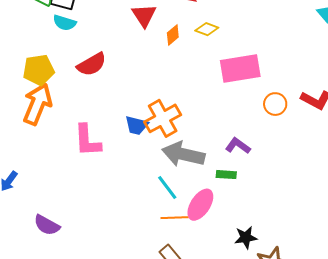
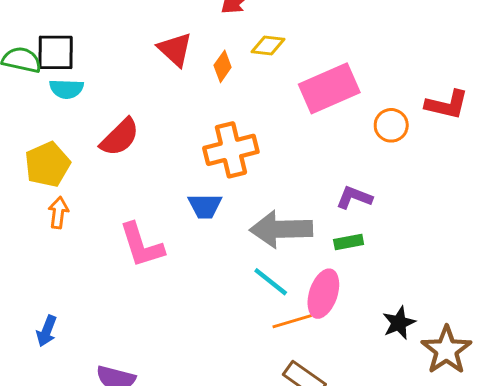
orange arrow: (37, 104) -> (58, 213), size x0.5
orange cross: (163, 118) -> (231, 150), moved, turned 30

